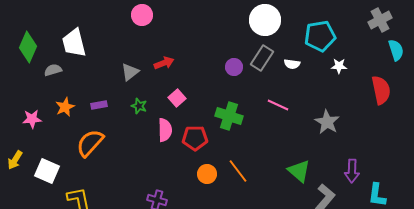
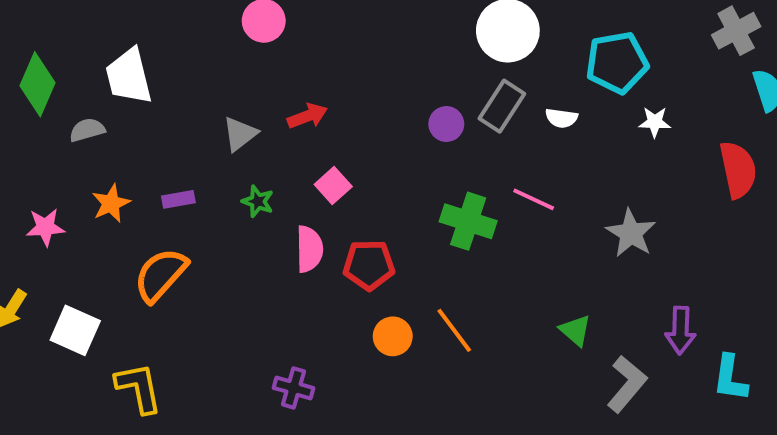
green cross: (229, 116) -> (468, 221), moved
green triangle: (299, 171) -> (575, 330), size x0.7

